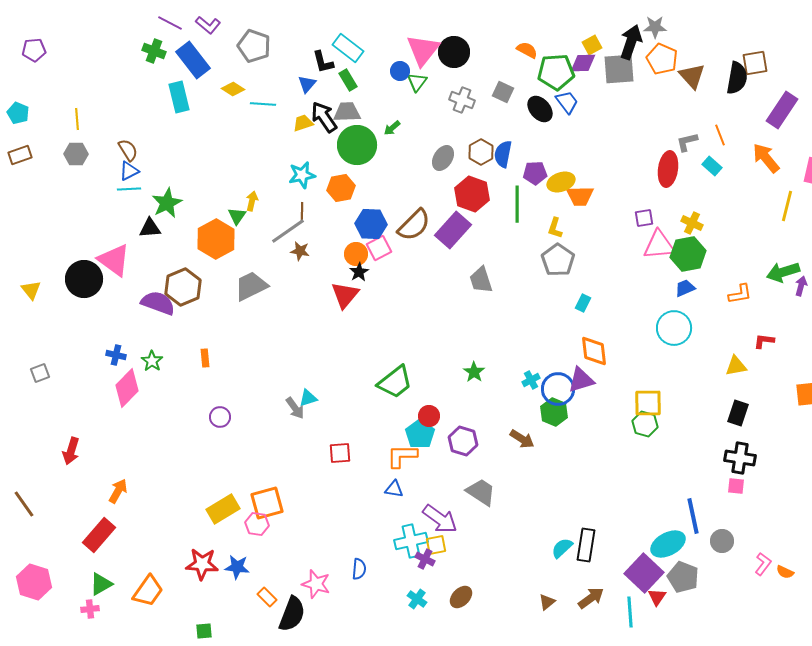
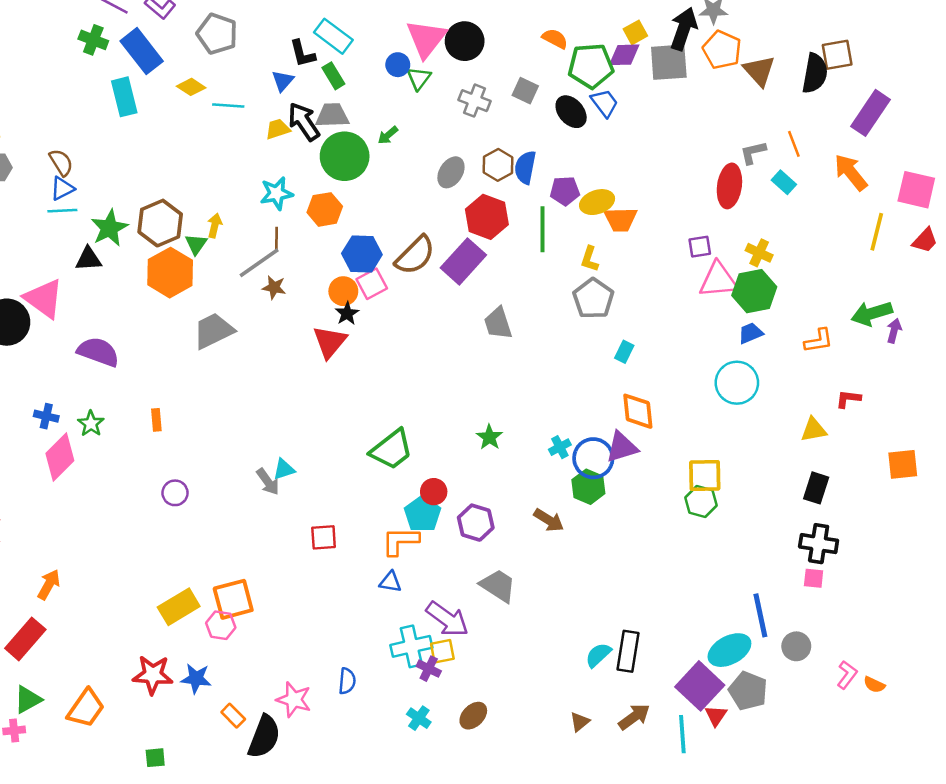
brown hexagon: (183, 287) -> (160, 223), moved

